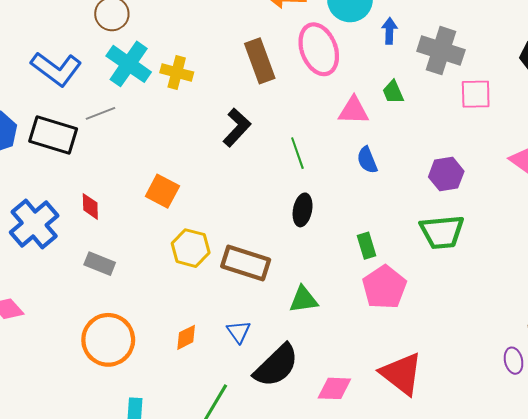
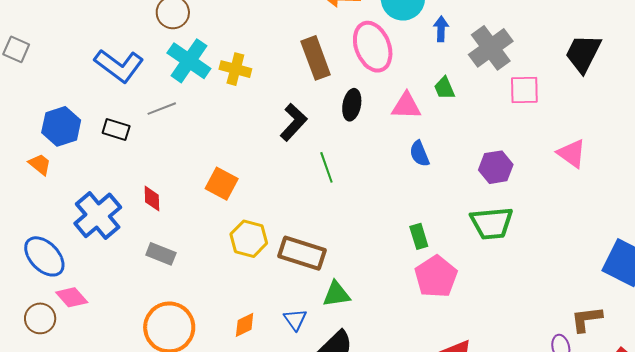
gray cross: (441, 51) -> (491, 48), turned 36
black rectangle: (53, 135) -> (116, 129), size x0.6
green line: (297, 153) -> (326, 167), moved
black ellipse: (303, 210) -> (352, 105), moved
green triangle: (303, 300) -> (336, 294), moved

